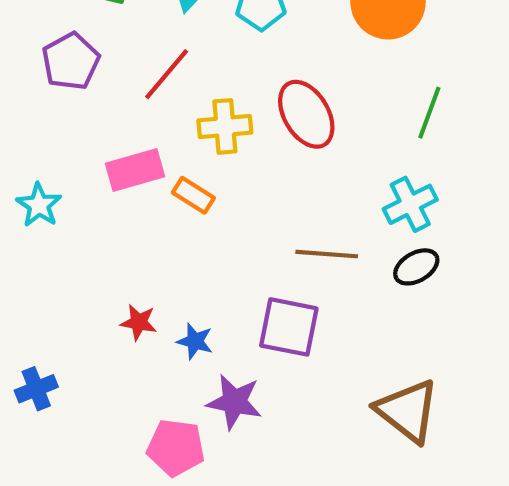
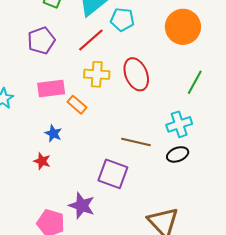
purple pentagon: (71, 61) -> (41, 41), moved
red line: (167, 74) -> (91, 40), moved
blue star: (195, 341) -> (53, 133), moved

